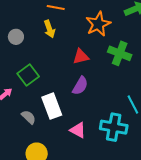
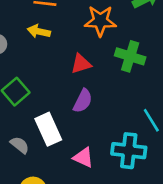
orange star: (98, 24) -> (100, 21), turned 30
yellow arrow: (49, 29) -> (39, 31), turned 126

